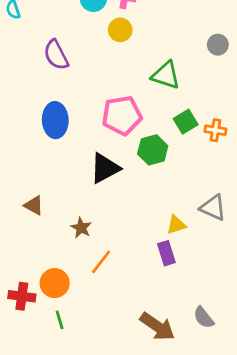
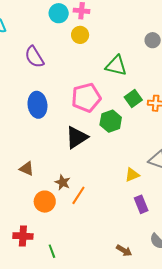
purple rectangle: (166, 253) -> (141, 204), moved
orange line: (101, 262) -> (78, 195), moved
orange circle: (55, 283) -> (45, 202), moved
brown arrow: (157, 326) -> (124, 251), size x0.6

